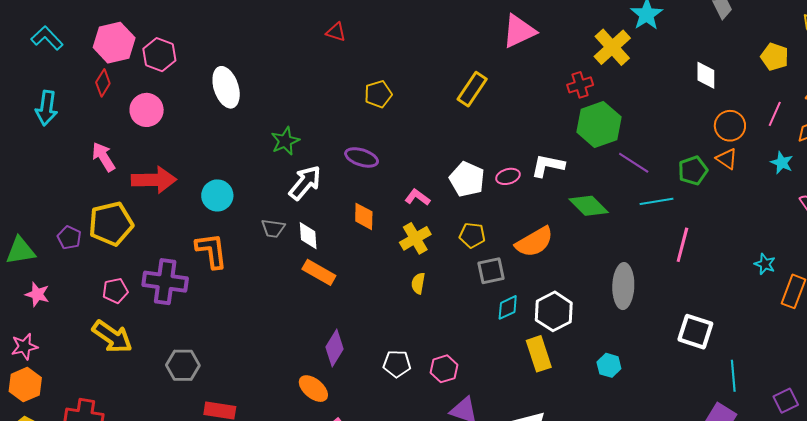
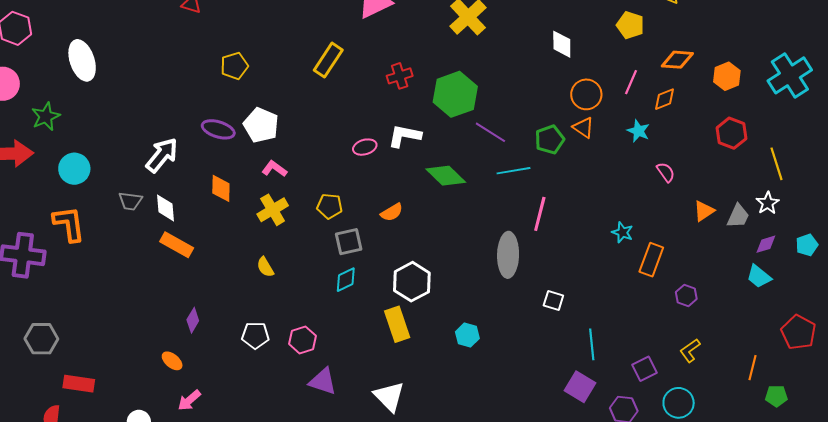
red cross: (580, 85) -> (400, 76), moved
green star: (285, 141) -> (46, 116), moved
white pentagon: (467, 179) -> (261, 125), moved
orange semicircle: (534, 242) -> (392, 212), size x0.6
yellow semicircle: (418, 283) -> (265, 267), moved, turned -40
gray ellipse: (623, 286) -> (508, 255), moved
cyan diamond: (508, 307) -> (346, 280), moved
white square: (695, 332) -> (553, 301), size x0.6
purple diamond: (335, 348) -> (193, 320), size x0.7
orange ellipse: (313, 389) -> (172, 361), size x0.7

